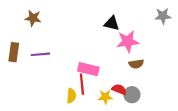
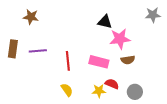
pink rectangle: (88, 69) -> (99, 62), moved
red line: (82, 84) -> (68, 61), moved
gray circle: (132, 95) -> (135, 92), moved
yellow semicircle: (71, 96) -> (67, 90), turned -40

